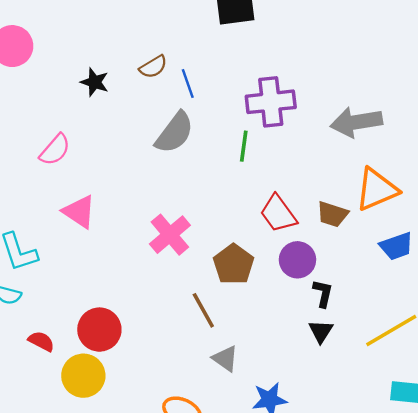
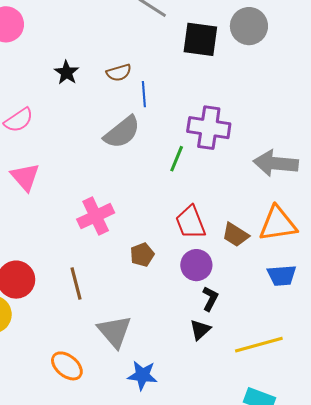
brown pentagon: (234, 264) -> (142, 255), size x0.7
brown line: (203, 310) -> (76, 283), moved
gray triangle: (225, 359) -> (115, 331), size x1.5

